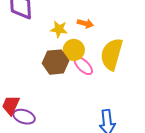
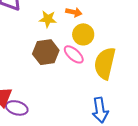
yellow circle: (74, 50) -> (83, 34), moved
yellow semicircle: (112, 54) -> (105, 63), moved

